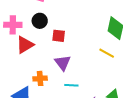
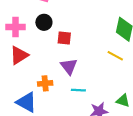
red triangle: (25, 45) -> (19, 55), moved

